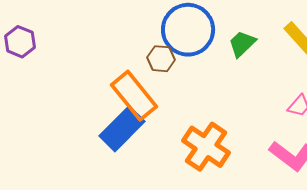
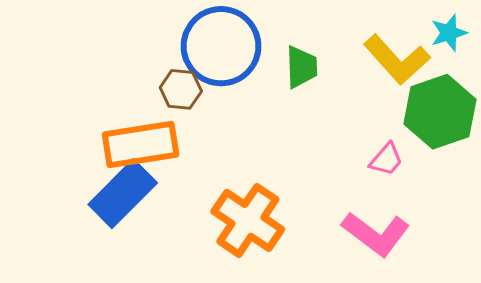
green trapezoid: (242, 44) -> (301, 67), turned 132
orange rectangle: (134, 96) -> (141, 144), turned -60

